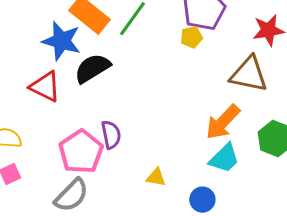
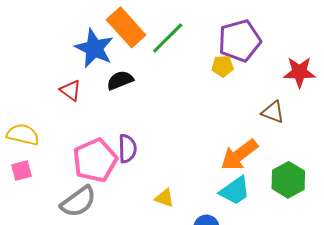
black semicircle: (92, 68) -> (120, 80), size x0.7
brown triangle: (249, 74) -> (273, 112), size x0.6
red triangle: (45, 87) -> (71, 90), size x0.7

